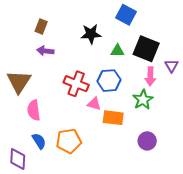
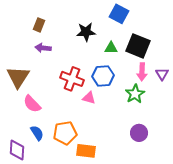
purple triangle: (172, 66) -> (162, 74), moved
pink semicircle: (34, 110) -> (32, 104), turned -36
orange rectangle: (113, 118) -> (86, 151), moved

